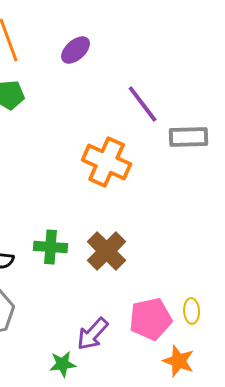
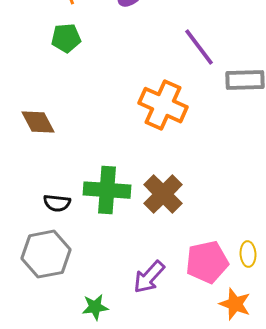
green cross: (51, 247) -> (107, 190), size x1.4
green star: (63, 364) -> (95, 307), moved

